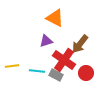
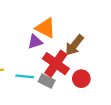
orange triangle: (55, 18) -> (45, 28), moved

